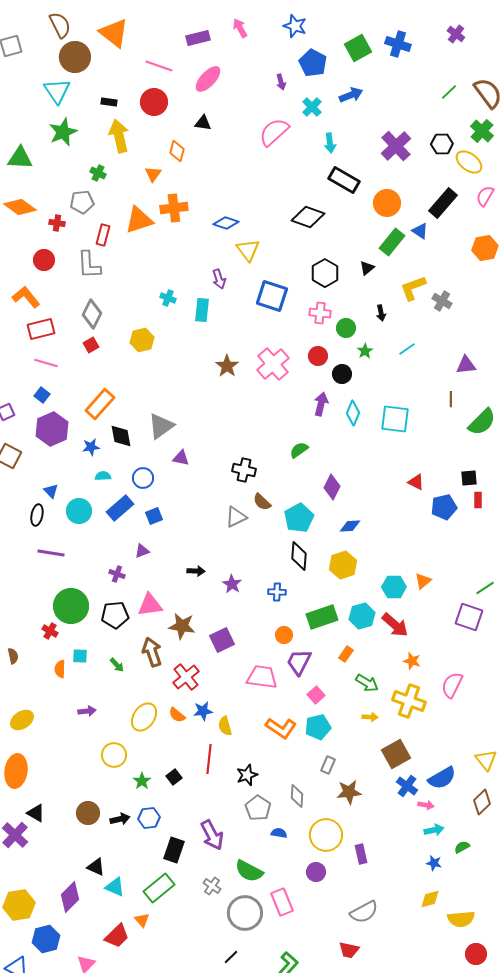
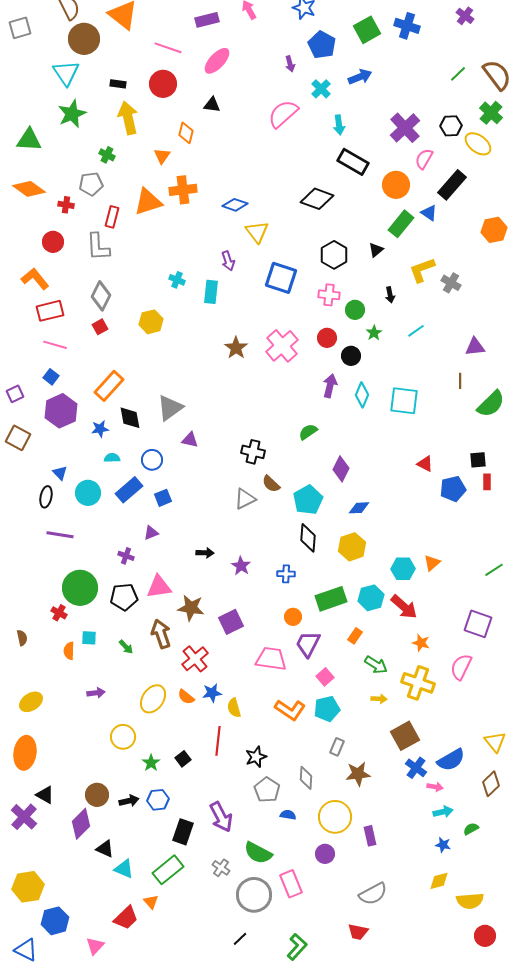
pink semicircle: (485, 196) -> (424, 159), moved
purple square: (469, 617) -> (478, 624), moved
purple diamond: (70, 897) -> (81, 824), moved

